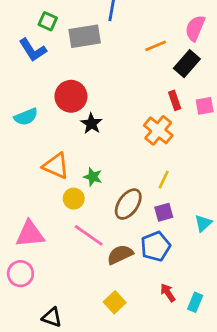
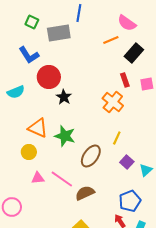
pink semicircle: (195, 28) -> (127, 23), moved, turned -78
blue L-shape: (33, 50) -> (29, 55), moved
green star: (93, 177) -> (65, 136), size x1.5
yellow circle: (74, 199) -> (29, 152), moved
purple square: (164, 212) -> (127, 162), moved, turned -32
pink triangle: (30, 234) -> (38, 178), moved, size x0.6
blue pentagon: (156, 246) -> (130, 201), moved

